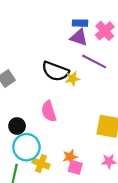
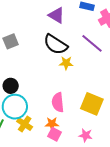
purple triangle: (79, 37) -> (56, 15), moved
yellow star: (72, 79) -> (66, 63), moved
pink semicircle: (49, 111) -> (58, 102), moved

